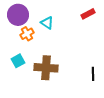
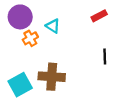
cyan square: (18, 61) -> (20, 85), moved, size x1.5
black line: (93, 74) -> (105, 56), moved

